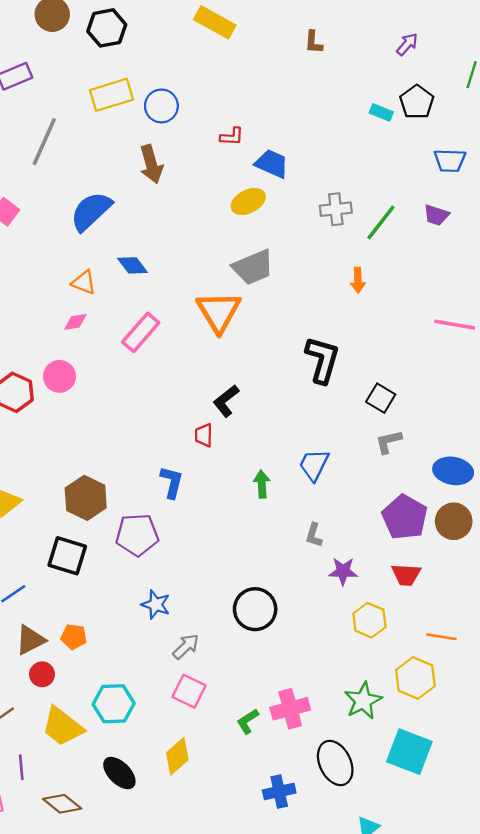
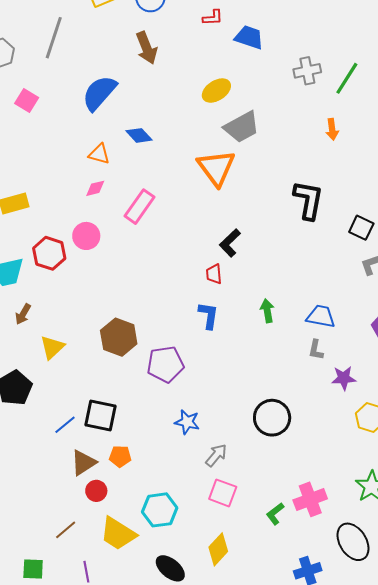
yellow ellipse: (248, 201) -> (216, 91), moved
pink rectangle: (141, 332) -> (140, 207), moved
blue trapezoid: (314, 465) -> (321, 316), moved, turned 80
blue L-shape: (172, 482) -> (208, 315), moved
black square: (67, 556) -> (101, 415), moved

